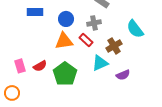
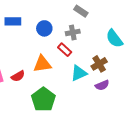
orange triangle: (64, 41) -> (42, 64), moved
brown cross: (114, 46) -> (99, 64), moved
green pentagon: (65, 74) -> (43, 99), moved

